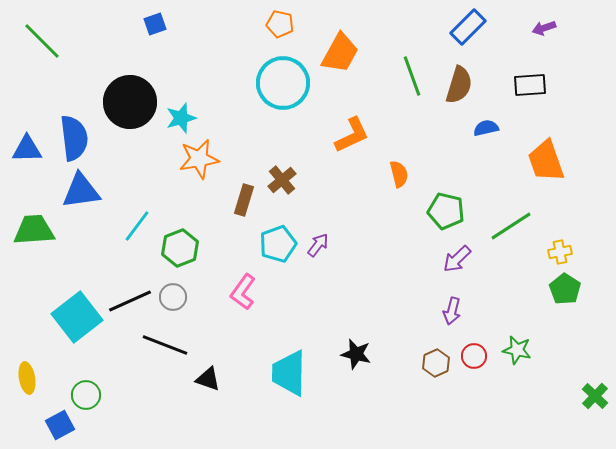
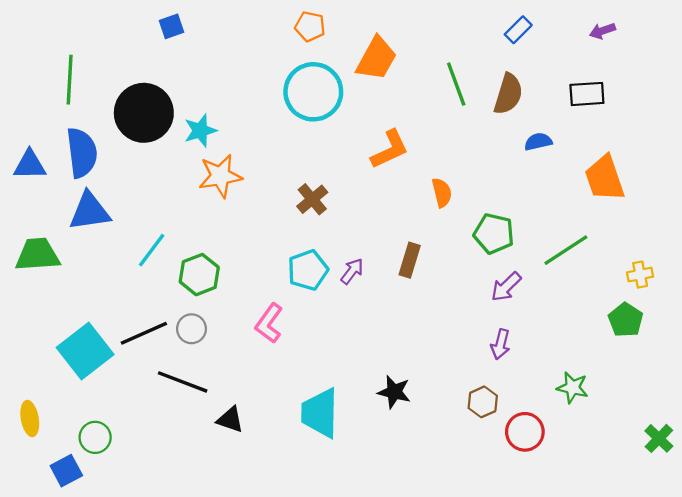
blue rectangle: (468, 27) -> (518, 30), size x0.7
green line: (42, 41) -> (70, 80), moved, turned 48
brown rectangle: (244, 200) -> (410, 260), moved
yellow cross: (560, 252) -> (640, 275), moved
red circle: (474, 356) -> (525, 432), moved, size x1.4

